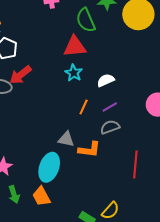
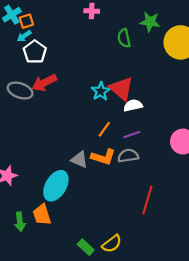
green semicircle: (86, 20) -> (124, 38), size x0.7
red triangle: (75, 47) -> (121, 88), moved, turned 35
orange L-shape: (89, 150) -> (103, 157), moved
green arrow: (14, 194) -> (20, 222), moved

